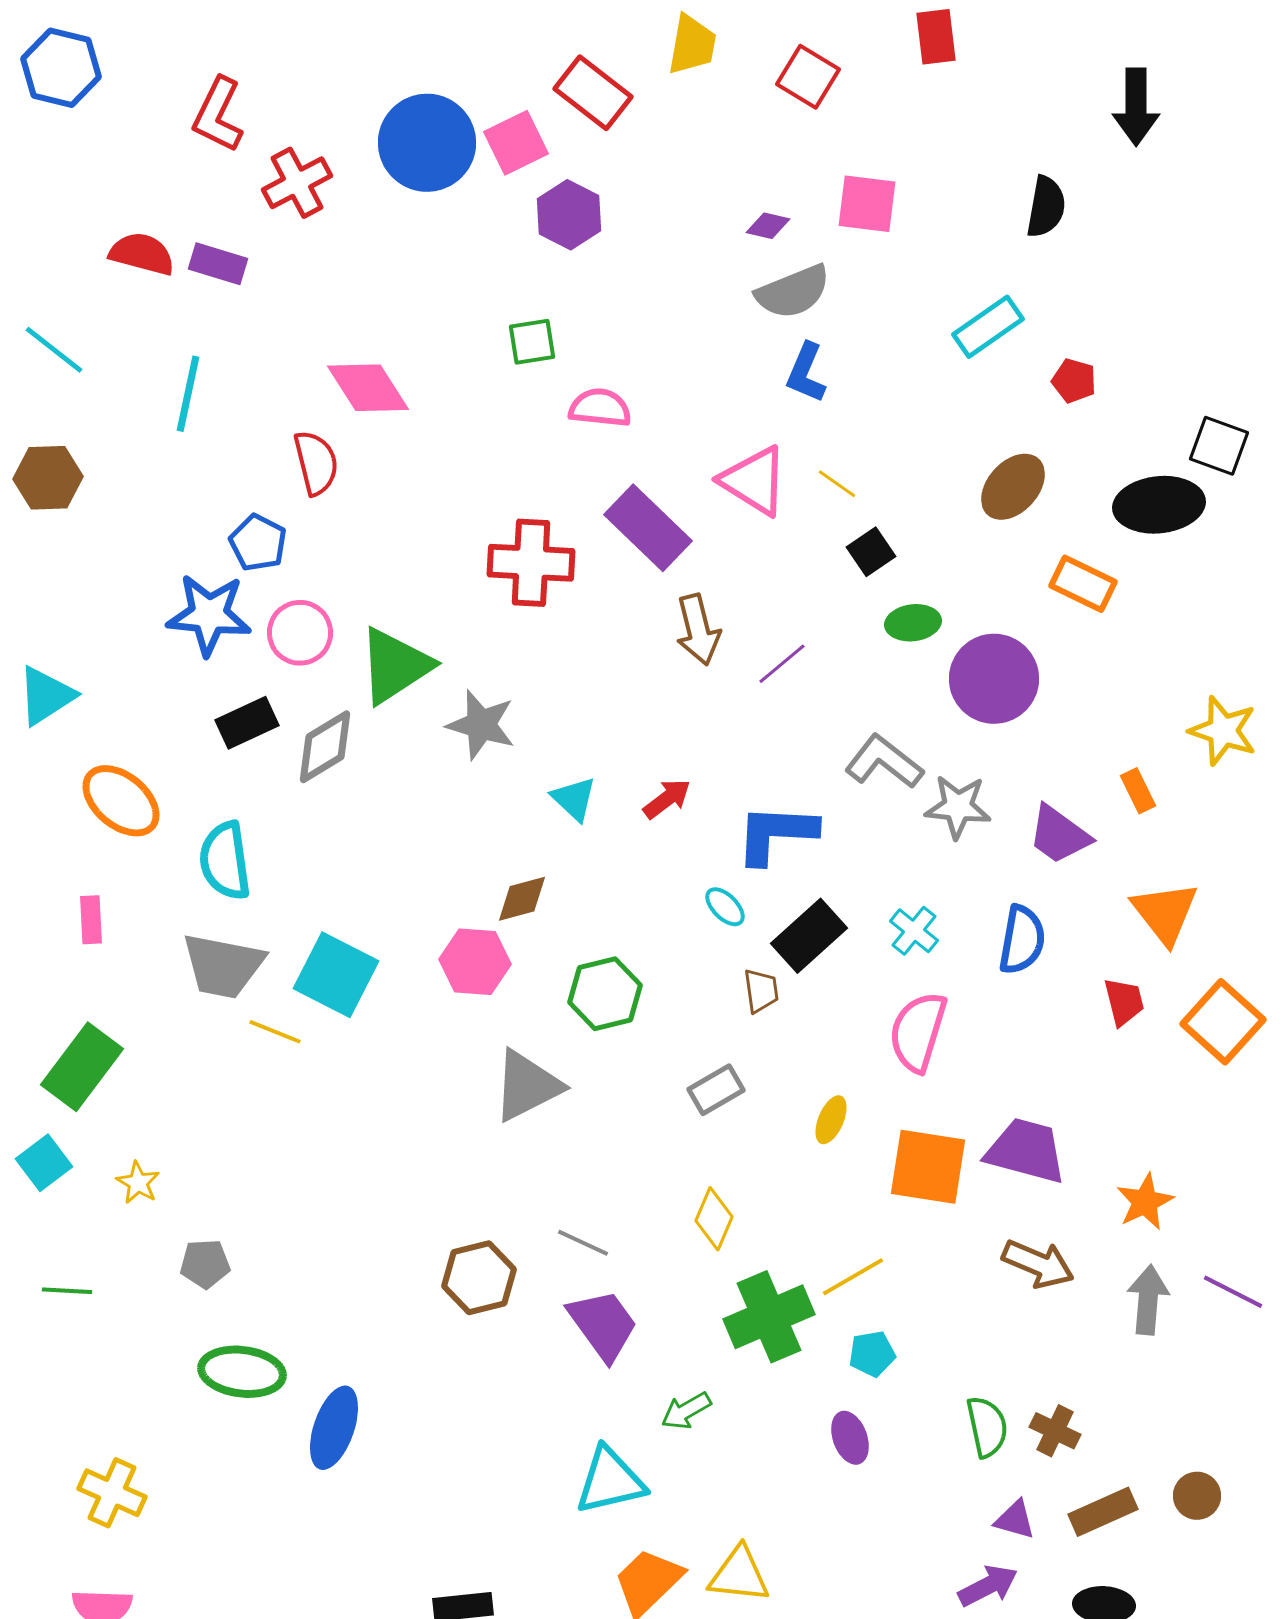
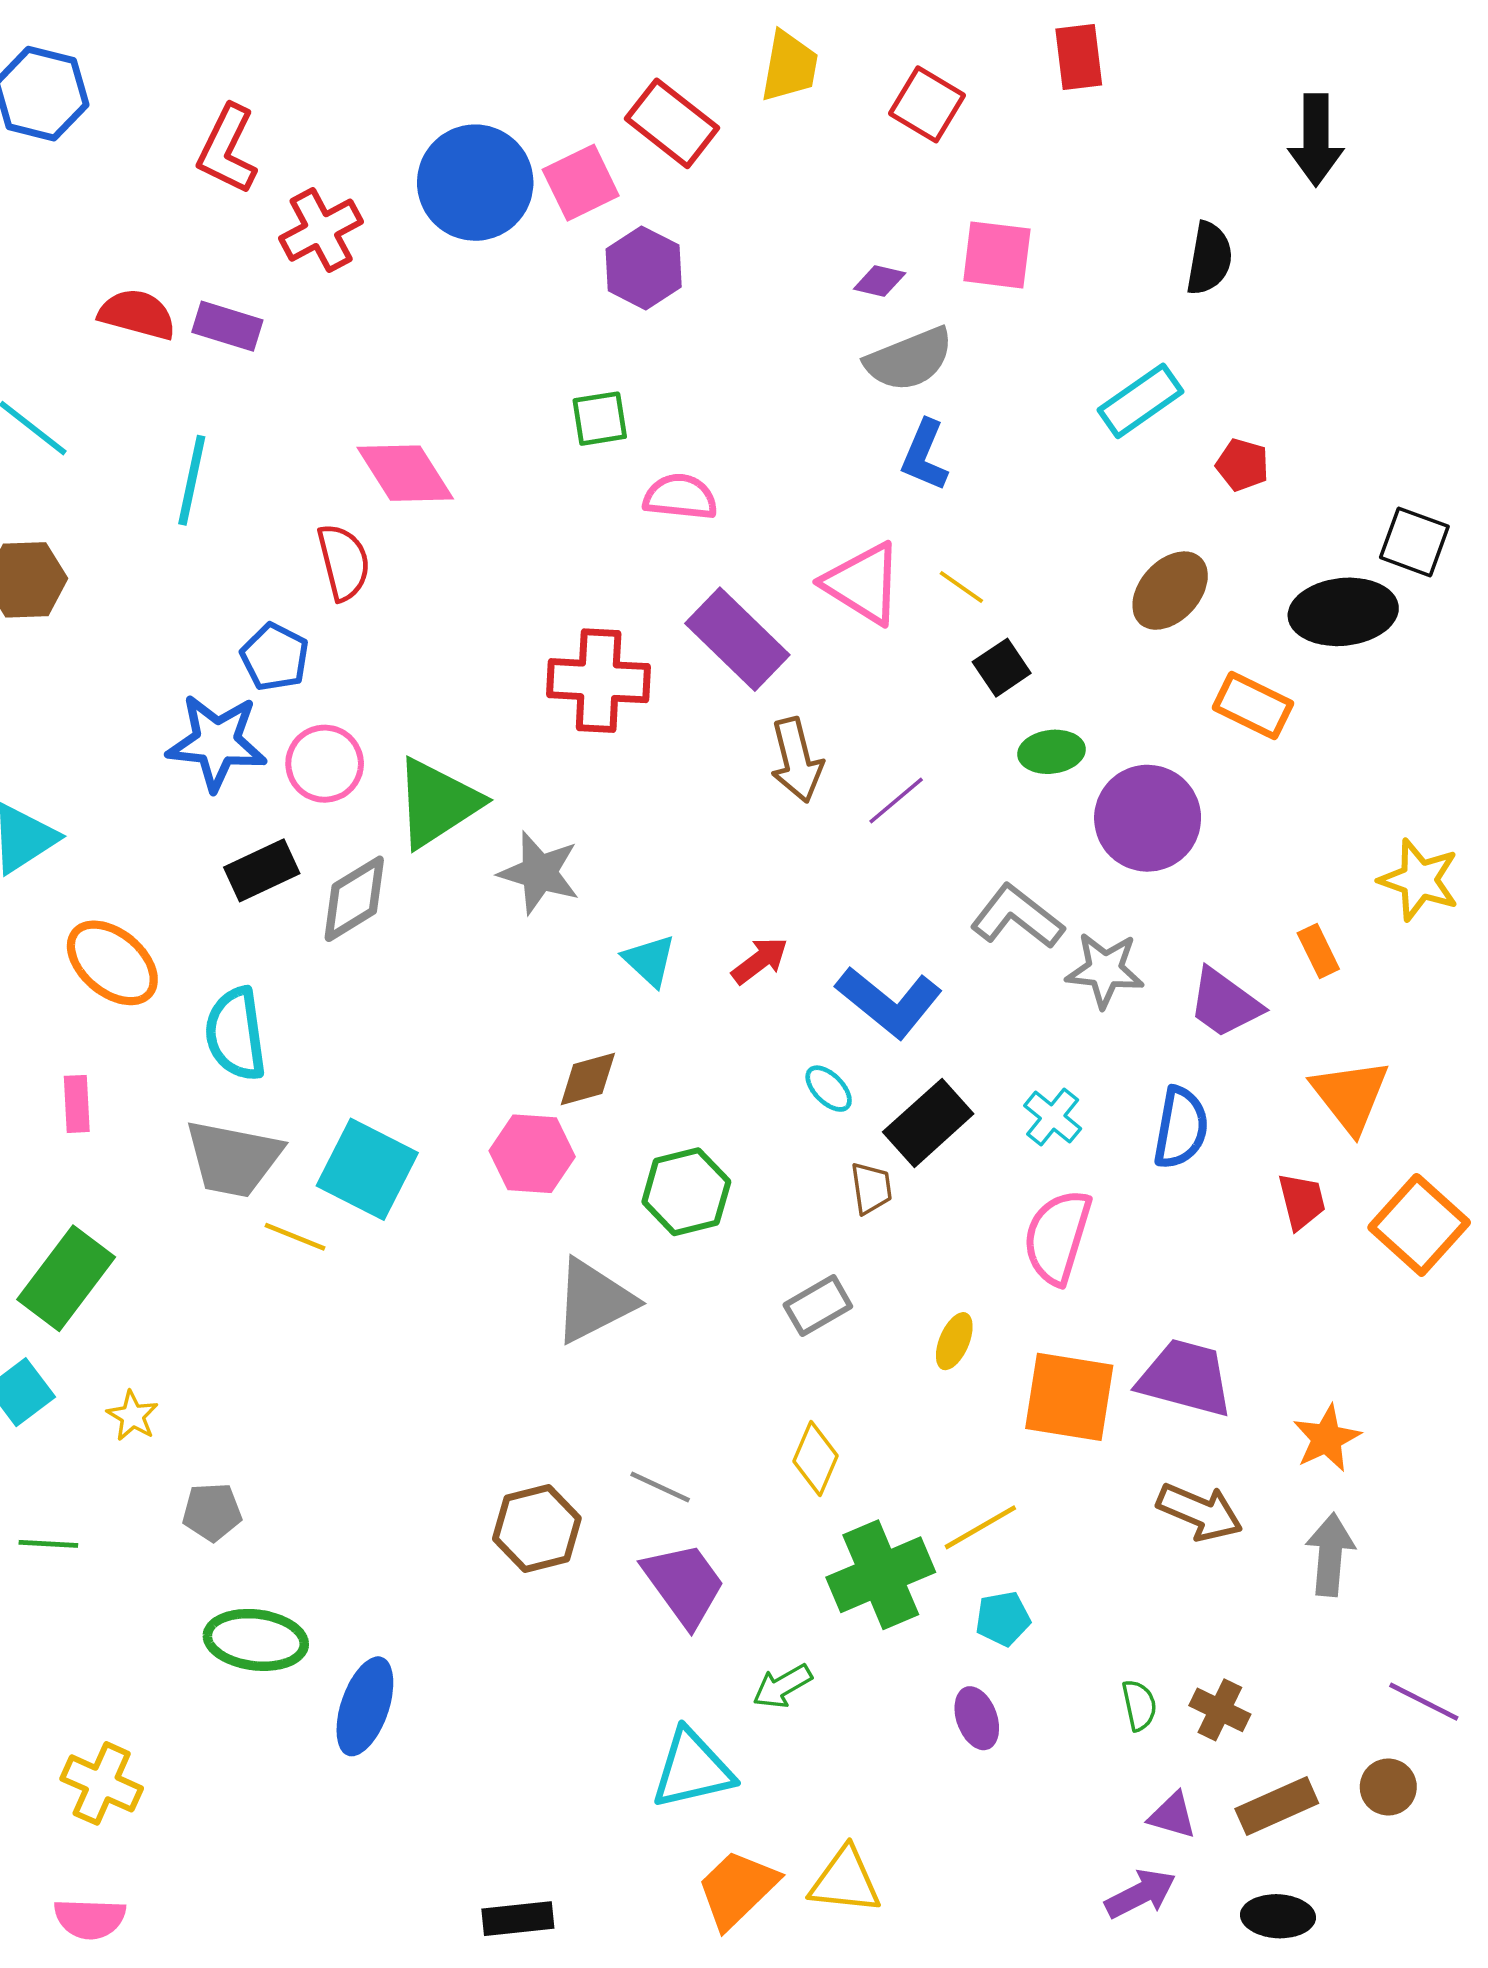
blue L-shape: (776, 834) -> (889, 1002), turned -144
purple line: (1233, 1292) -> (1424, 1702), moved
green semicircle: (987, 1427) -> (1139, 1705), size x0.7

